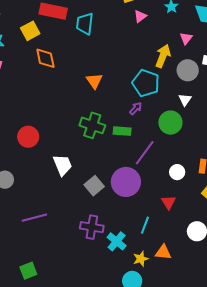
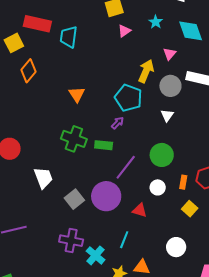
orange diamond: (45, 58) -> (29, 71), turned 50
green circle: (170, 123) -> (162, 155), moved
red triangle: (168, 202) -> (140, 210), moved, turned -42

